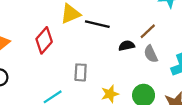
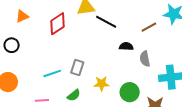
brown line: (148, 31) -> (149, 27), moved
gray rectangle: (81, 72) -> (77, 67), moved

